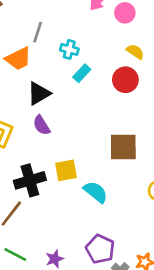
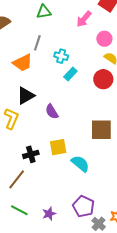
pink circle: (125, 13) -> (104, 39), moved
black triangle: (39, 94) -> (26, 96), moved
purple semicircle: (42, 125) -> (52, 112), moved
black cross: (30, 180) -> (31, 154), size x0.7

